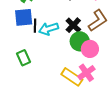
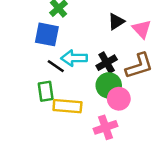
black line: (35, 26) -> (56, 66), moved, turned -72
green rectangle: (24, 58) -> (46, 91), moved
yellow rectangle: (72, 77) -> (67, 106), moved, turned -45

